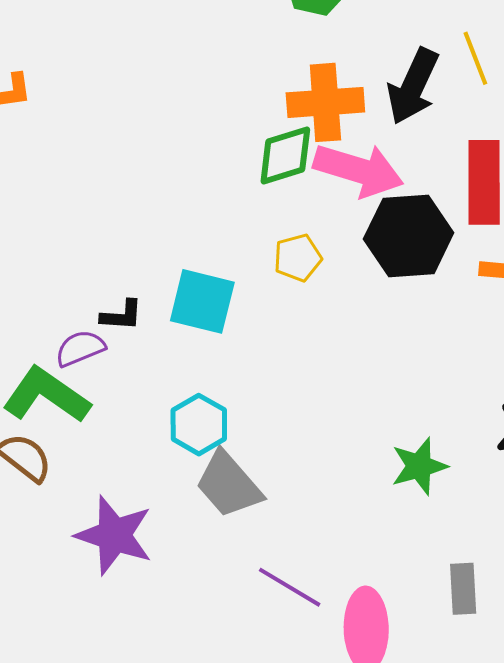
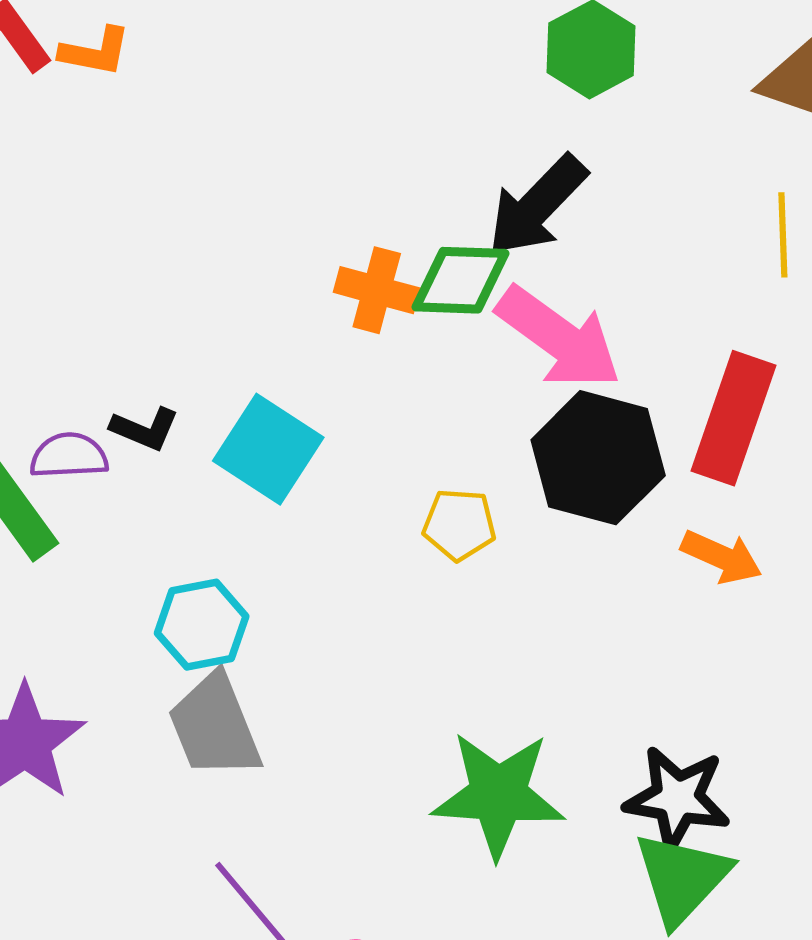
black arrow: (413, 86) -> (537, 205), moved
orange cross: (325, 102) -> (377, 290), moved, size x0.7
yellow pentagon: (298, 258) -> (459, 525), moved
green star: (419, 466) -> (498, 795), size x1.5

